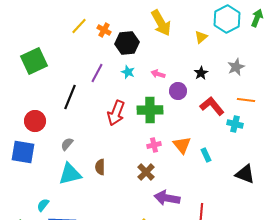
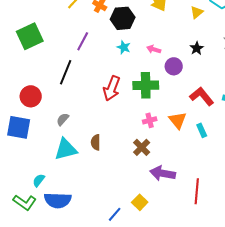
purple line: (97, 73) -> (83, 41), moved
red L-shape: (212, 106) -> (202, 96), moved

